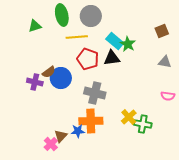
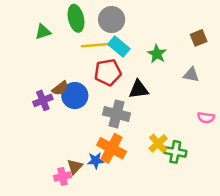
cyan rectangle: (115, 41) -> (119, 47), moved
black triangle: (112, 58) -> (139, 89), moved
red pentagon: (88, 59) -> (108, 72), turned -30
gray triangle: (165, 62) -> (191, 75), moved
purple cross: (35, 82) -> (43, 100), turned -35
orange cross: (91, 121) -> (112, 148), turned 30
pink cross: (51, 144) -> (63, 176), turned 32

